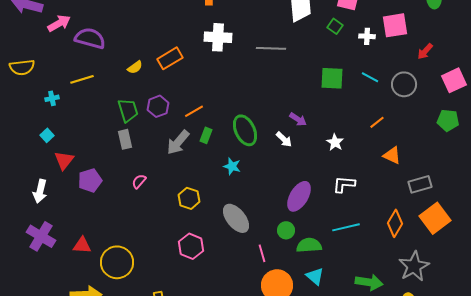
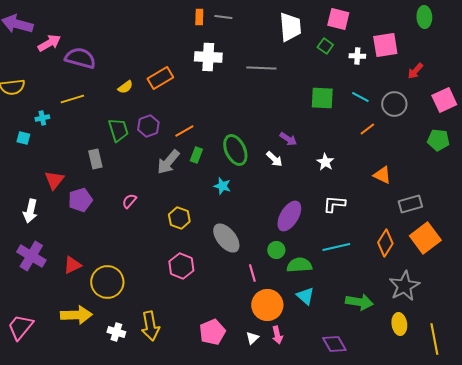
orange line: (377, 122) -> (367, 129), moved
cyan square: (47, 135) -> (23, 138), moved, turned -32
gray rectangle: (125, 139) -> (95, 159), moved
red triangle: (82, 245) -> (72, 265), turned -30

